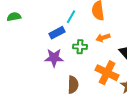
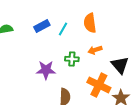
blue rectangle: (57, 33) -> (42, 26), moved

